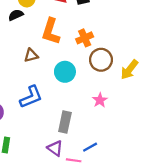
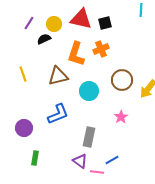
orange cross: (85, 38) -> (101, 49), moved
brown triangle: (31, 55) -> (58, 76), size x1.5

